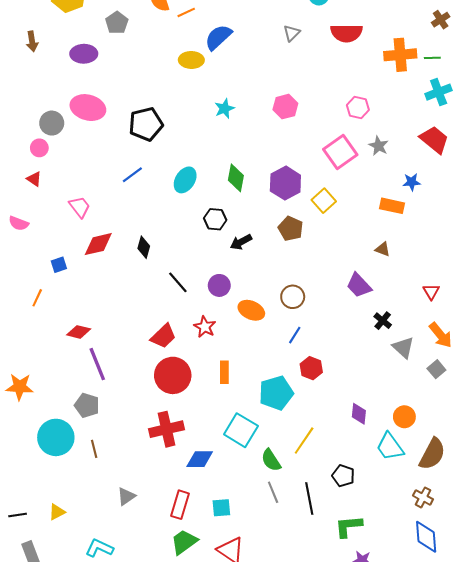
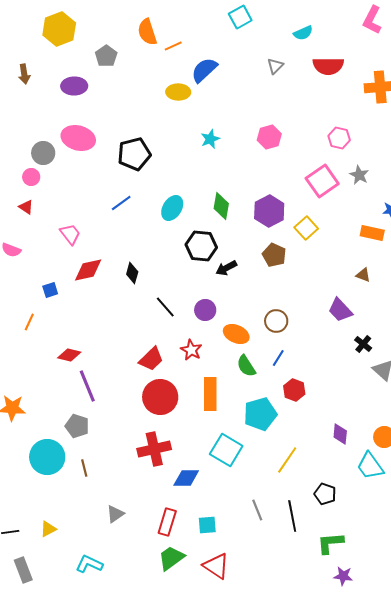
black hexagon: (215, 219) -> (201, 246), size x1.4
orange rectangle: (224, 372) -> (210, 394), size x1.5
green semicircle: (271, 460) -> (246, 366), moved

